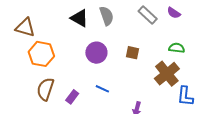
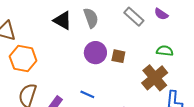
purple circle: (96, 53) -> (95, 53), moved

